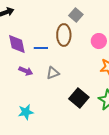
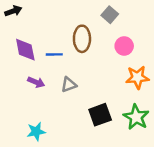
gray square: (76, 15) -> (110, 15), moved
black square: (79, 98) -> (100, 115), turned 30

